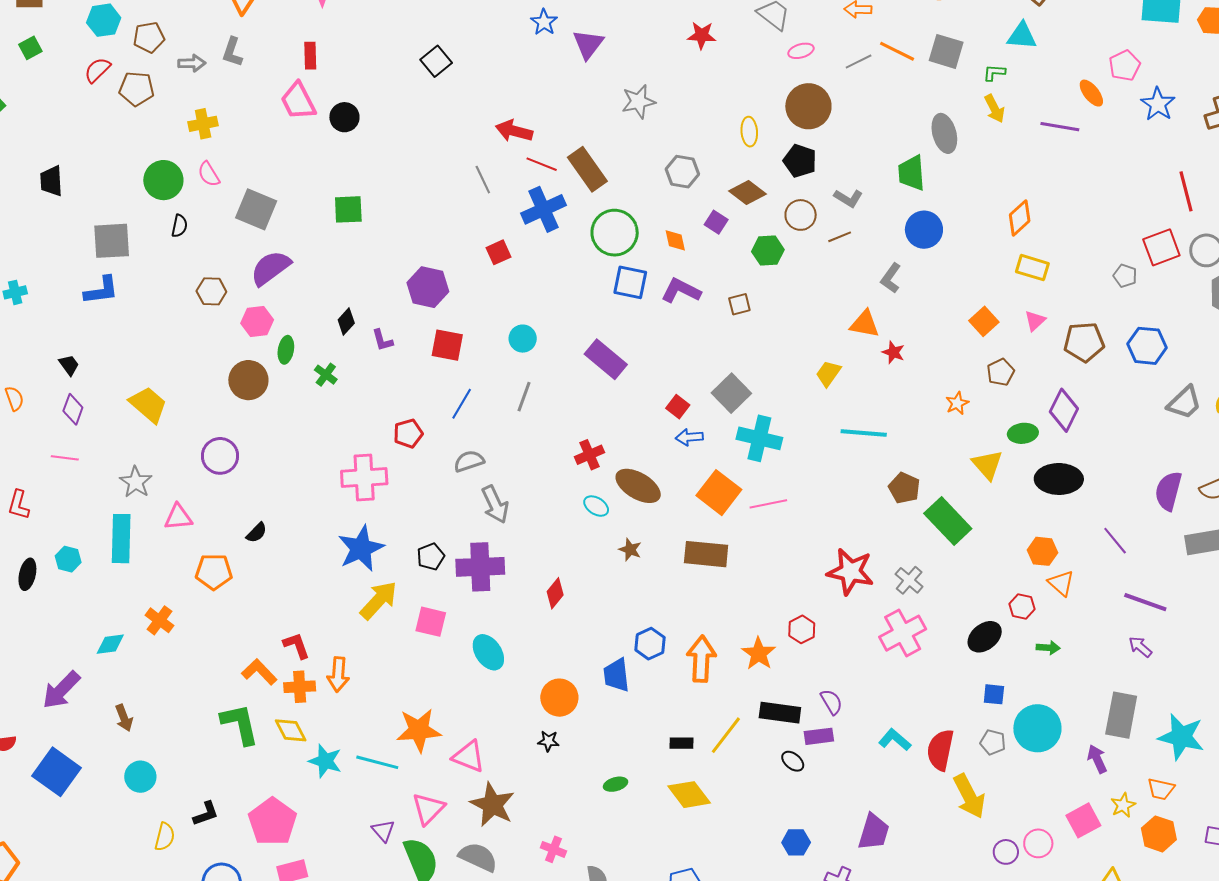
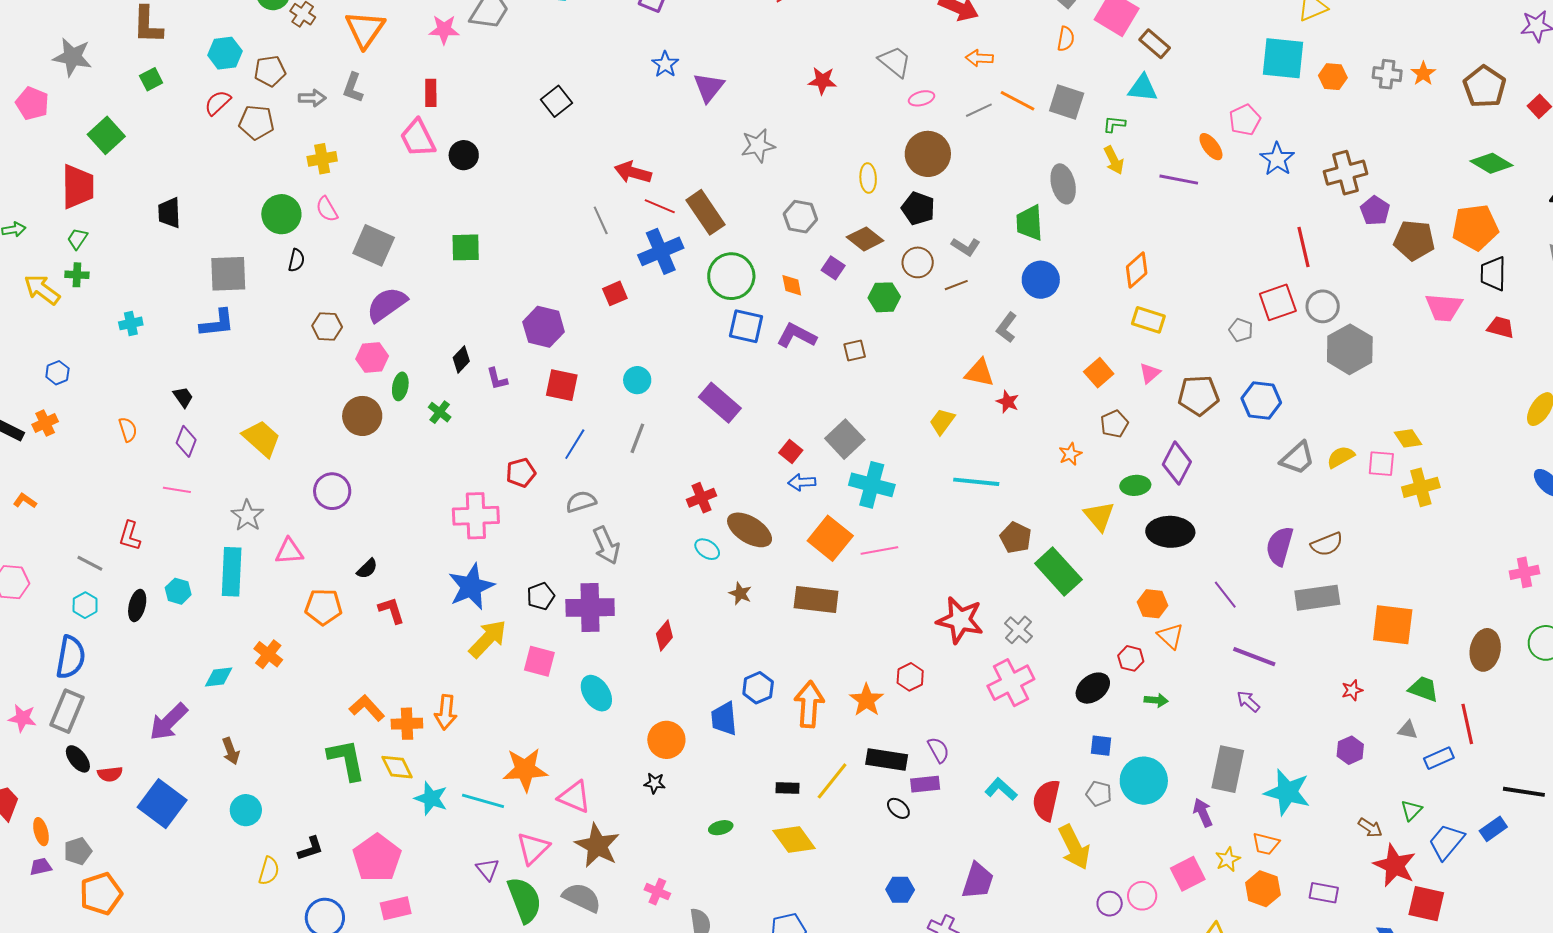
red L-shape: (296, 646) -> (391, 610), moved

